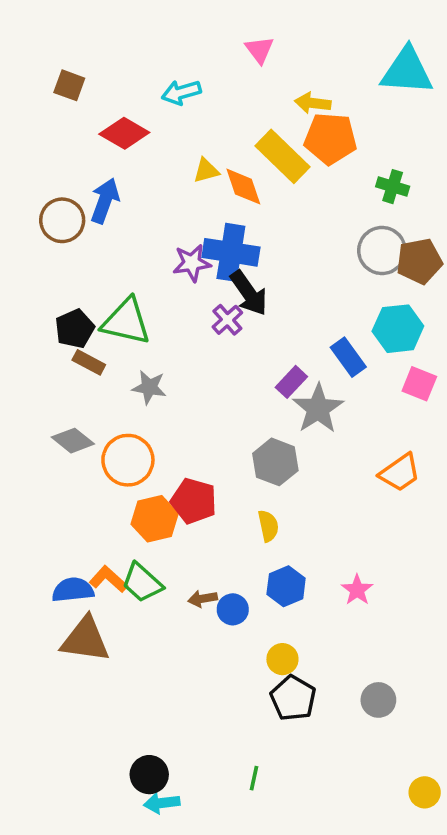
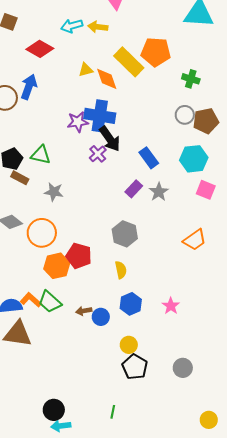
yellow arrow: (313, 103) -> (98, 27), moved
gray circle: (382, 250) -> (185, 115), size x0.7
green triangle: (126, 322) -> (41, 155), size x0.7
blue rectangle: (348, 357) -> (149, 158), moved
gray star: (318, 409) -> (159, 192), moved, size x0.7

